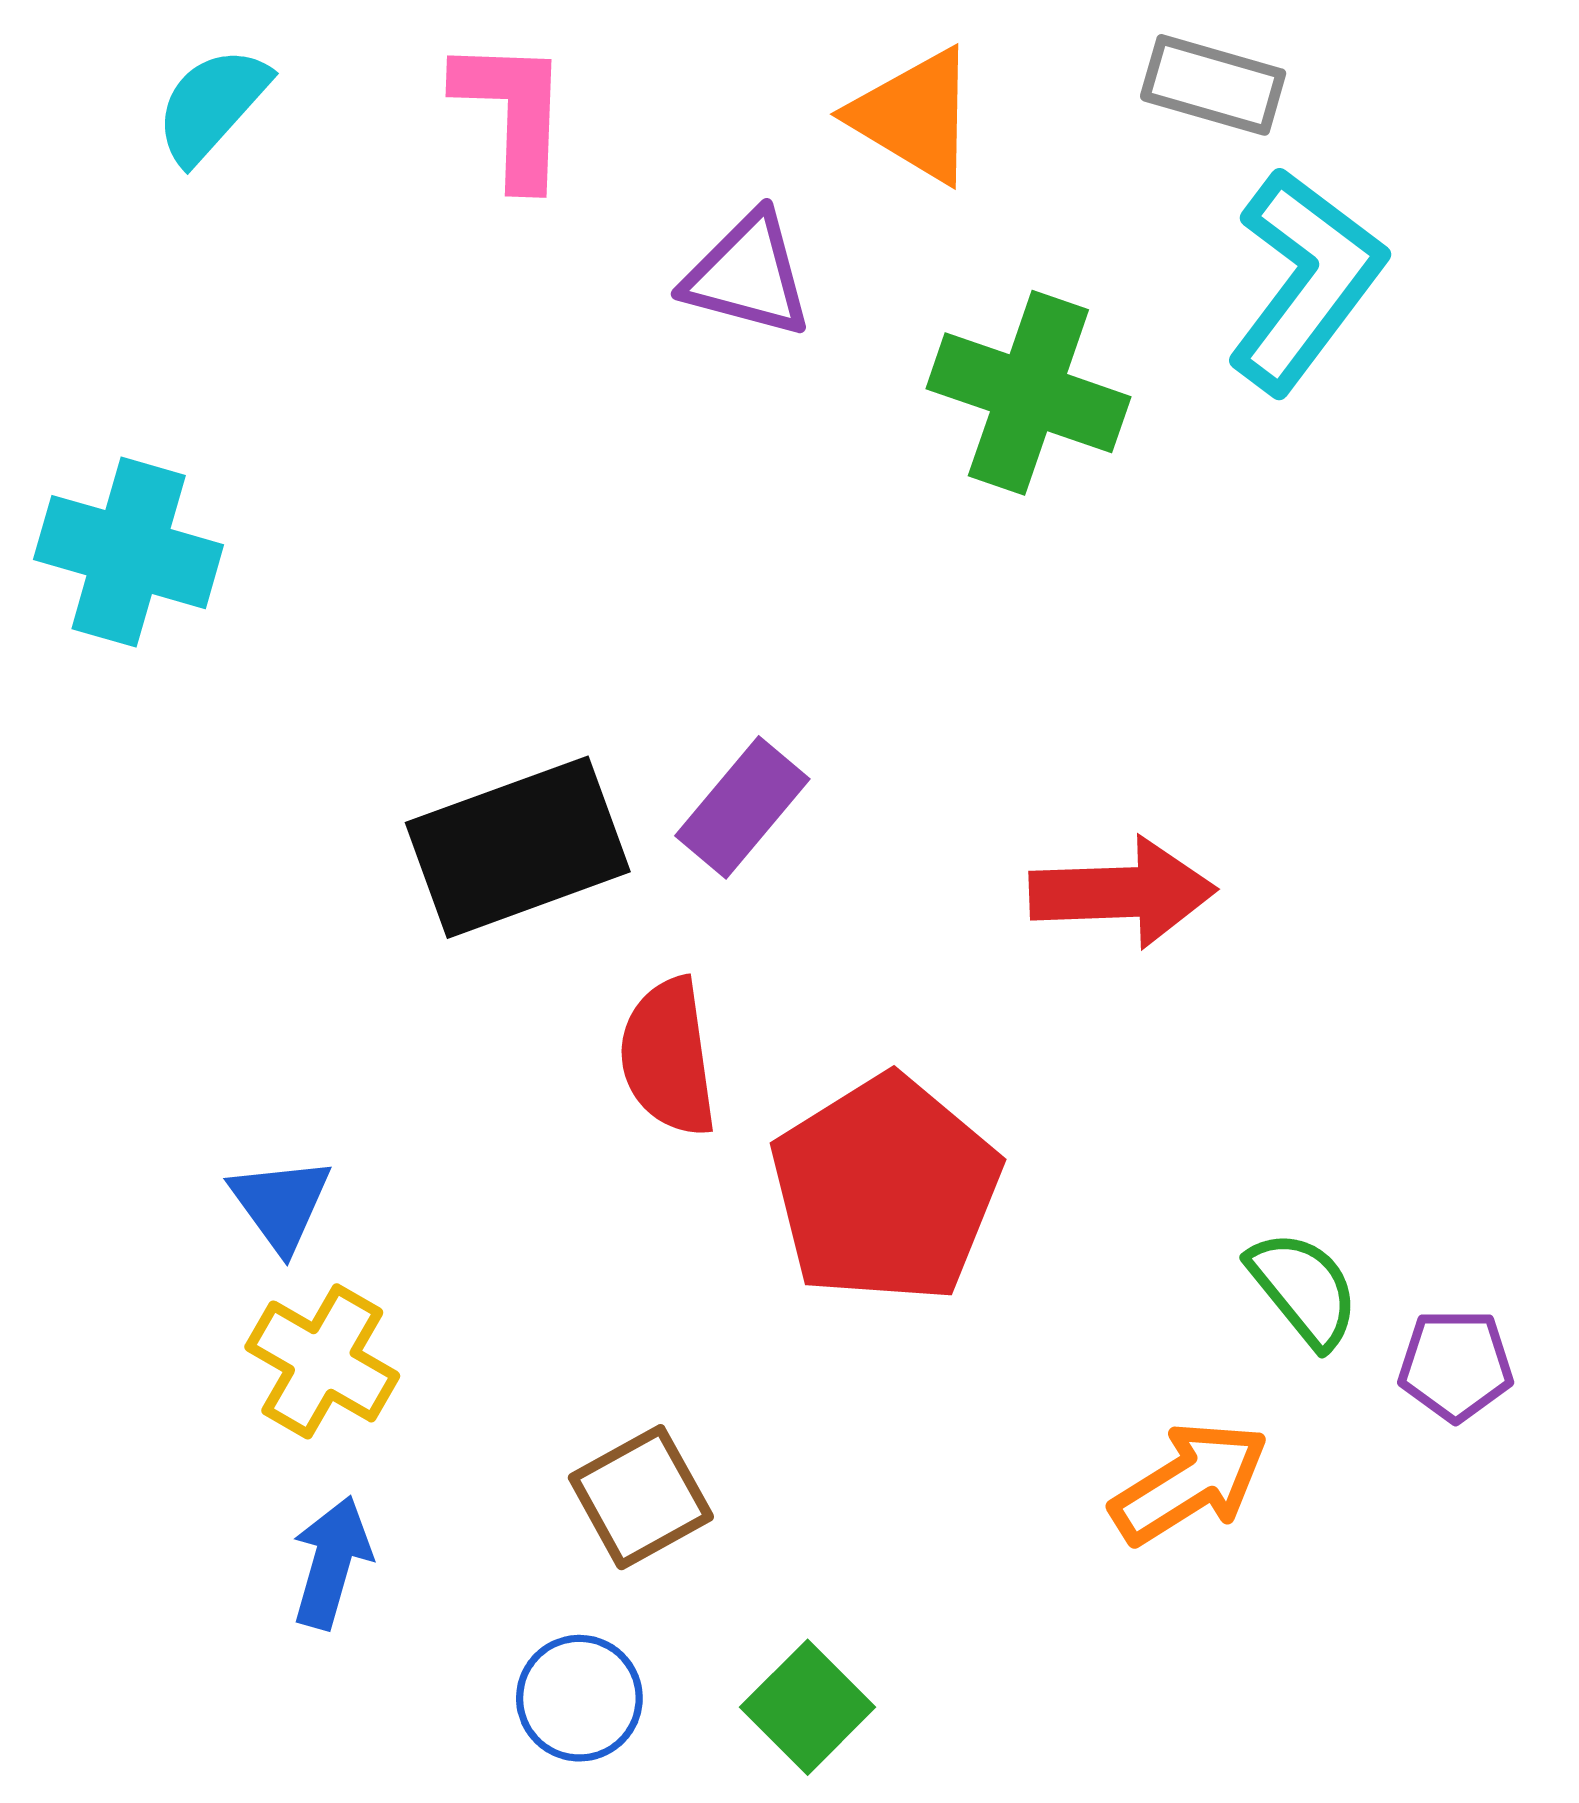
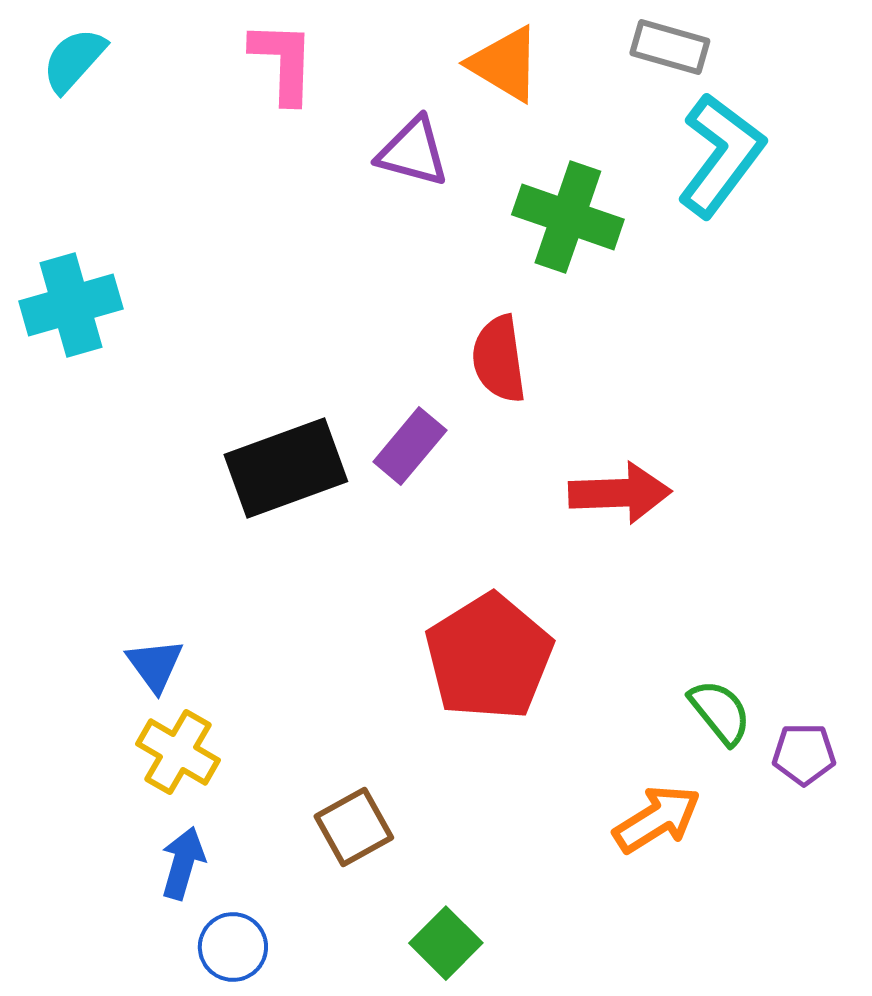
cyan semicircle: (212, 105) -> (74, 60), moved
cyan cross: (129, 552) -> (71, 305), turned -32
red semicircle: (668, 1057) -> (499, 359), moved
blue circle: (579, 1698) -> (233, 947), moved

